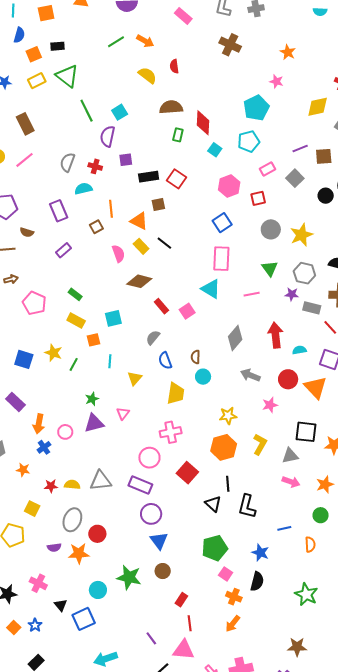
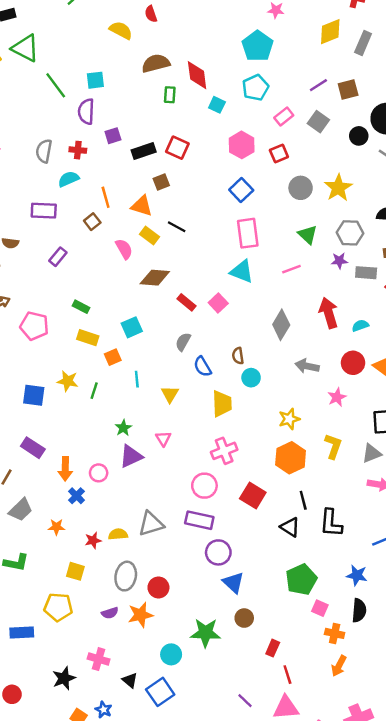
cyan square: (120, 112) -> (95, 80), turned 35
purple rectangle: (59, 211) -> (44, 211), turned -55

